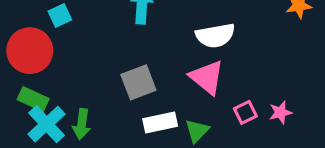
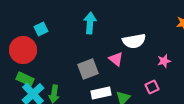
pink triangle: (207, 77) -> (116, 59), moved, size x0.7
pink star: (280, 112) -> (164, 61), moved

